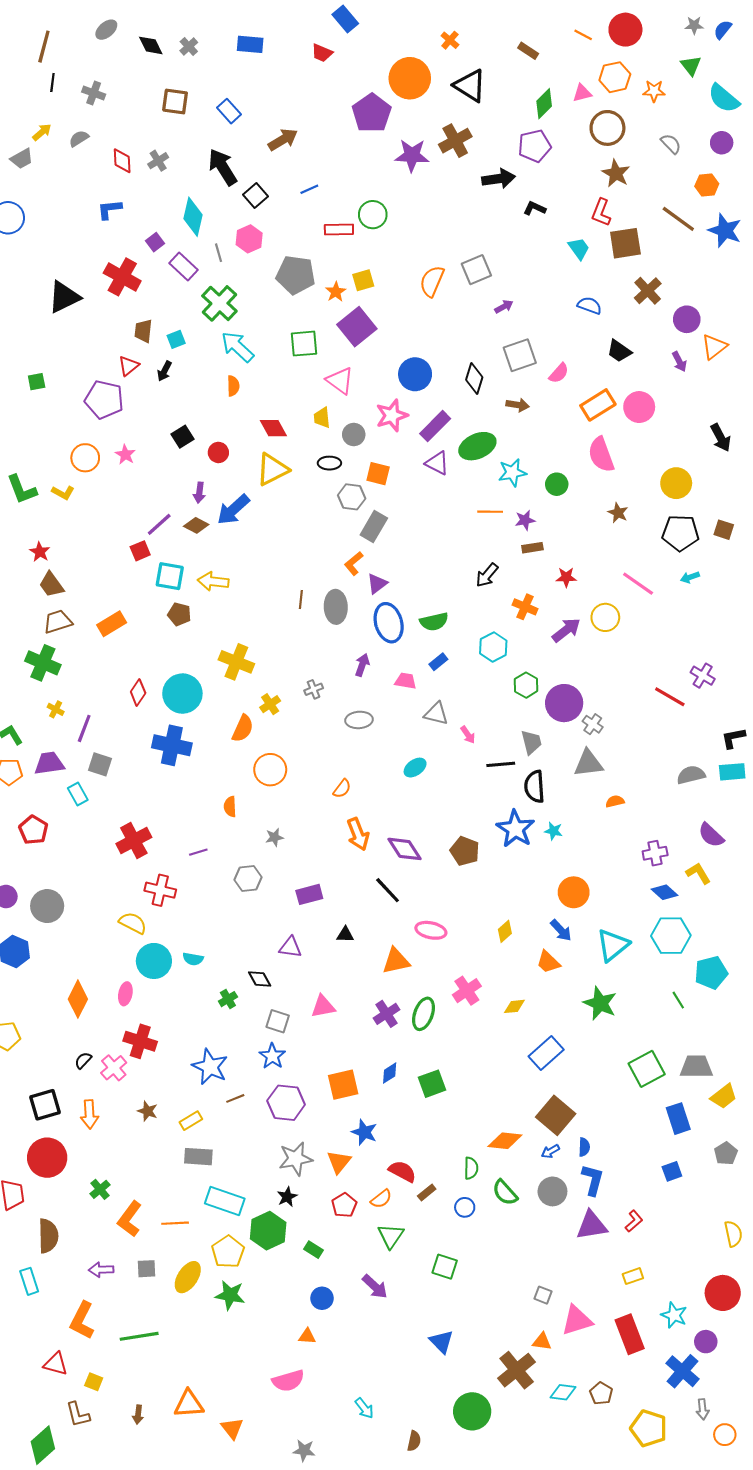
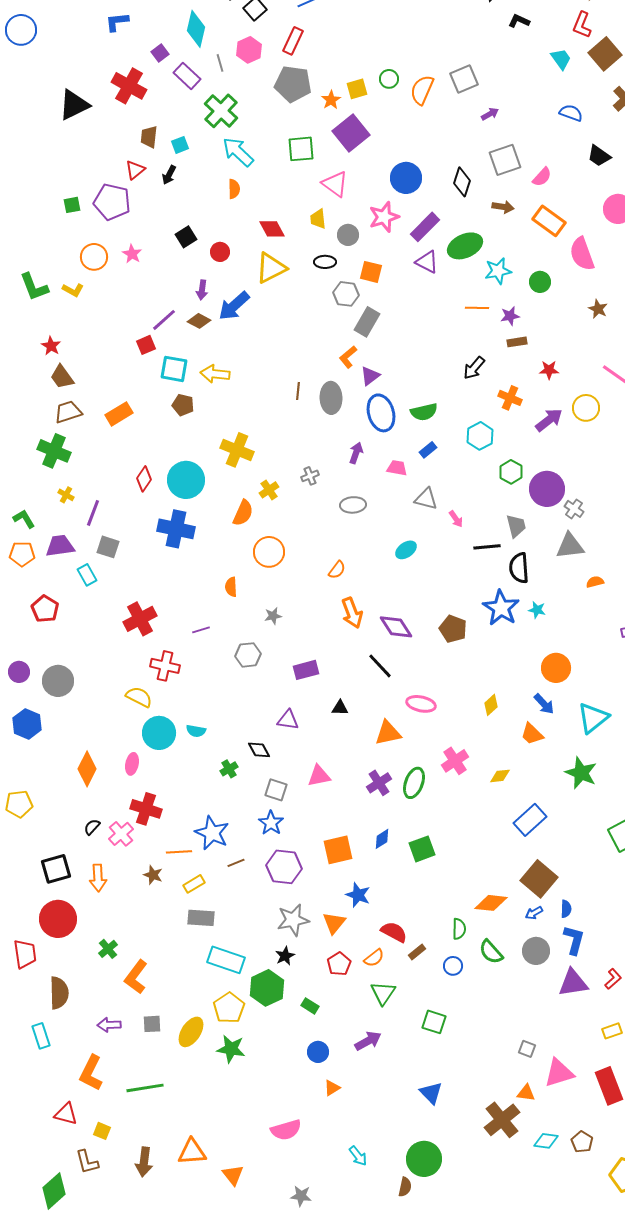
green circle: (373, 215) -> (389, 79), moved, size x0.7
red rectangle: (339, 229) -> (293, 41), moved, turned -64
brown square: (625, 243) -> (605, 54), turned -32
green square: (37, 382) -> (72, 205), moved
orange rectangle: (598, 405) -> (549, 221), moved, turned 68
orange line: (175, 1223) -> (179, 852), moved
purple arrow: (375, 1287) -> (368, 1041), turned -72
orange triangle: (307, 1336) -> (332, 1088), moved, turned -36
green circle: (472, 1411) -> (424, 1159), moved
brown arrow: (138, 1415) -> (144, 1162), size x1.6

